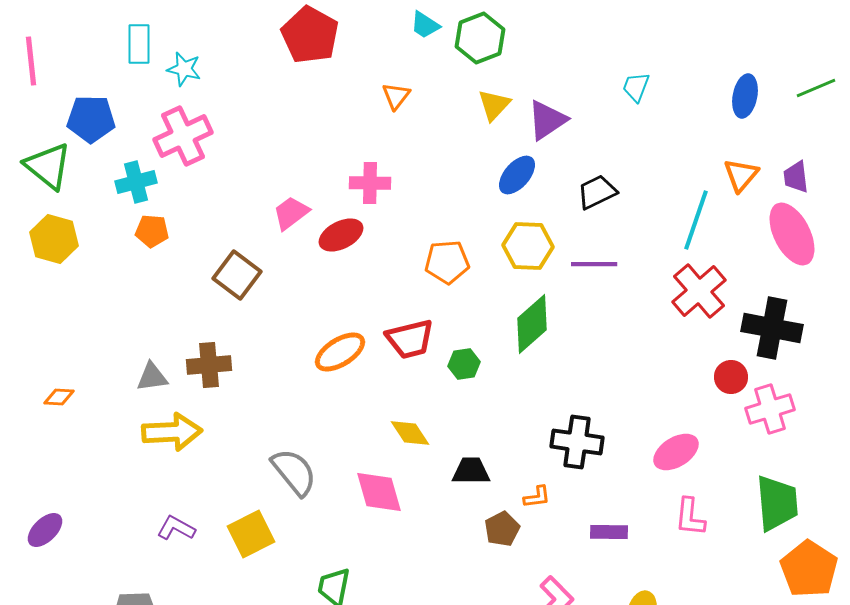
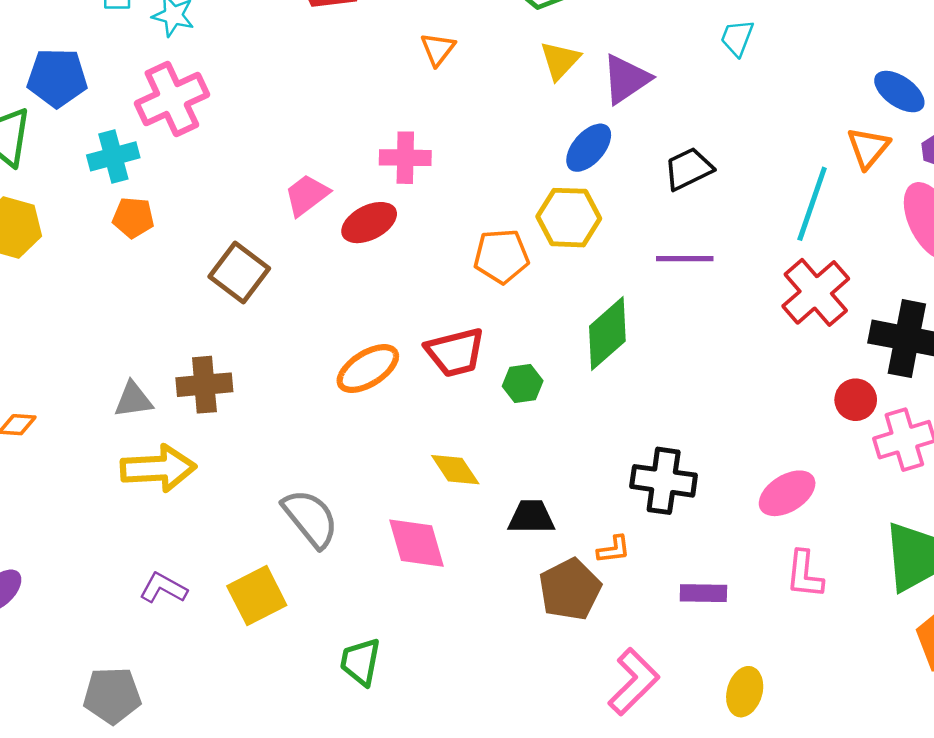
blue ellipse: (745, 96) -> (899, 92), moved, turned -66
yellow hexagon: (528, 246) -> (569, 218), moved
brown pentagon: (502, 529) -> (570, 589), size x1.4

